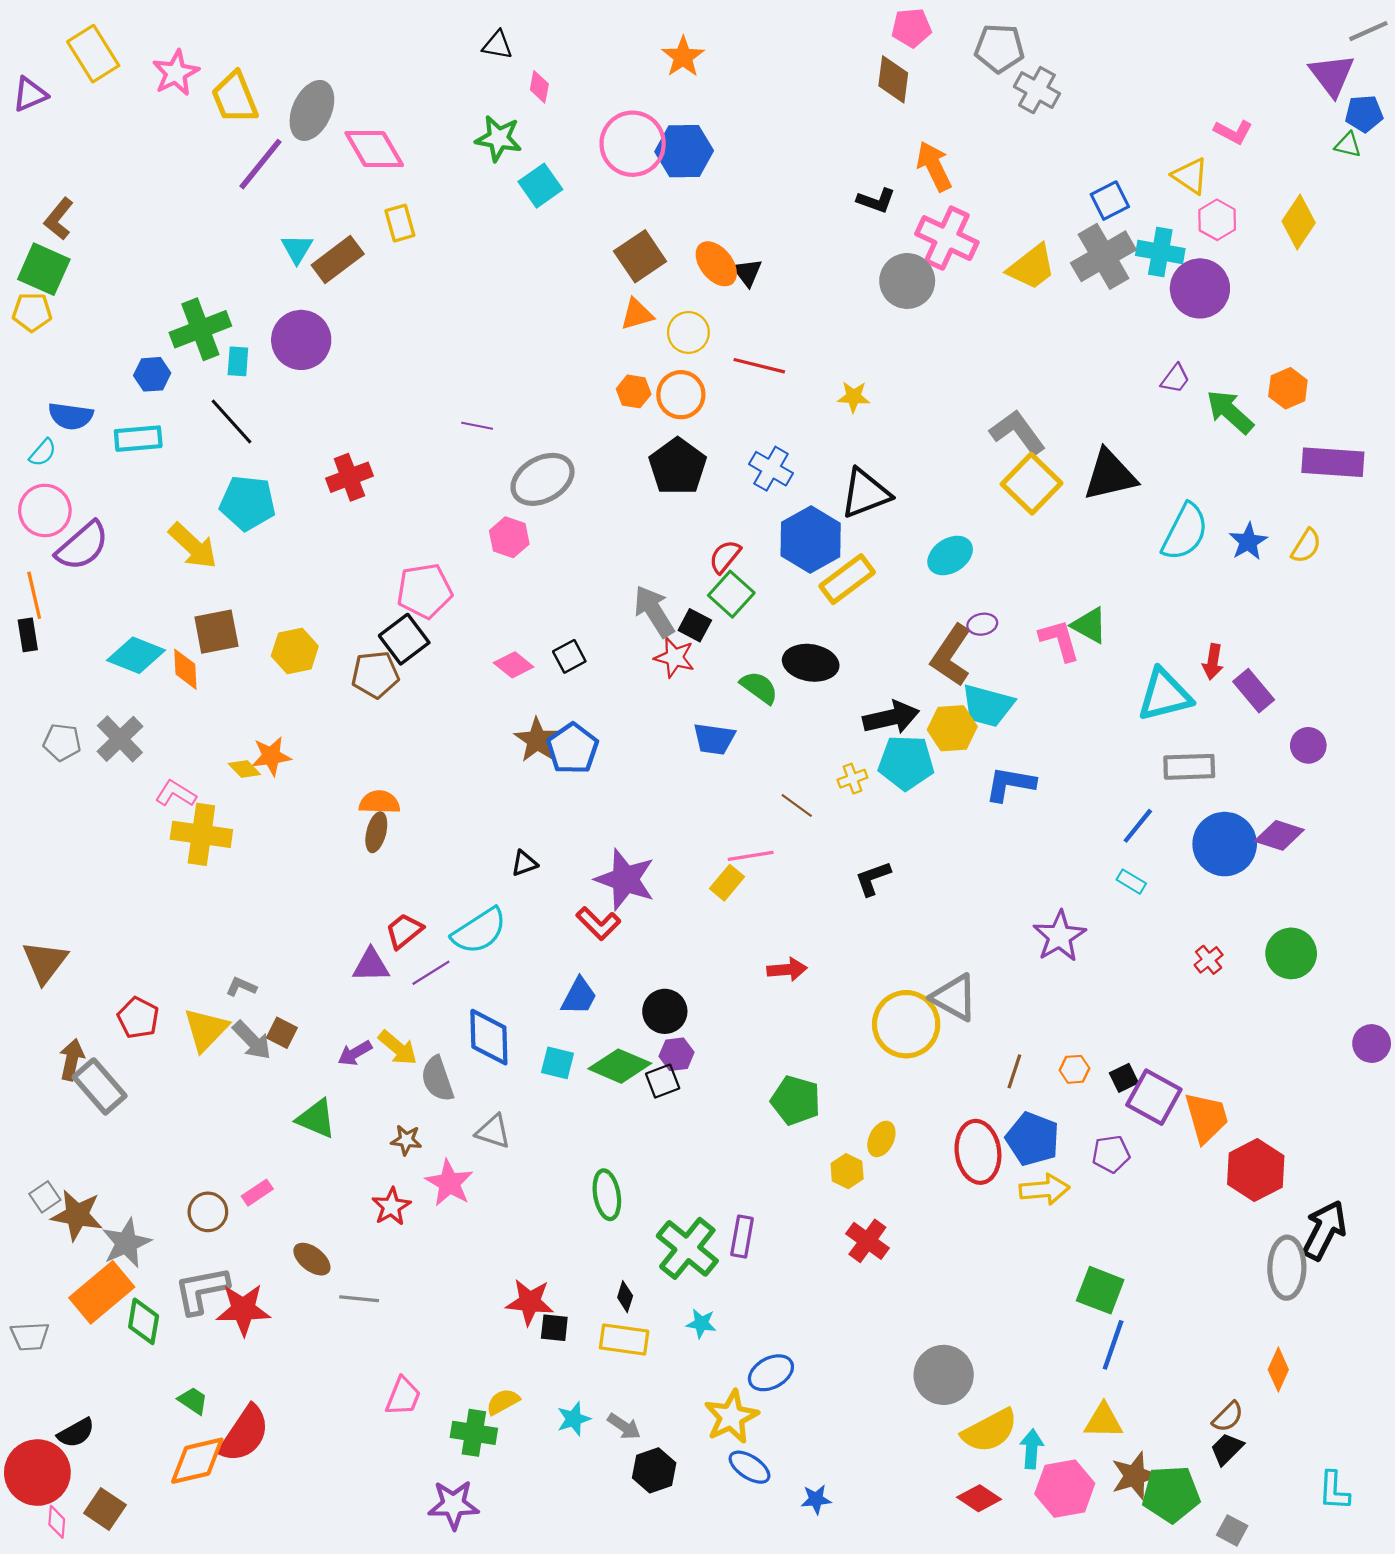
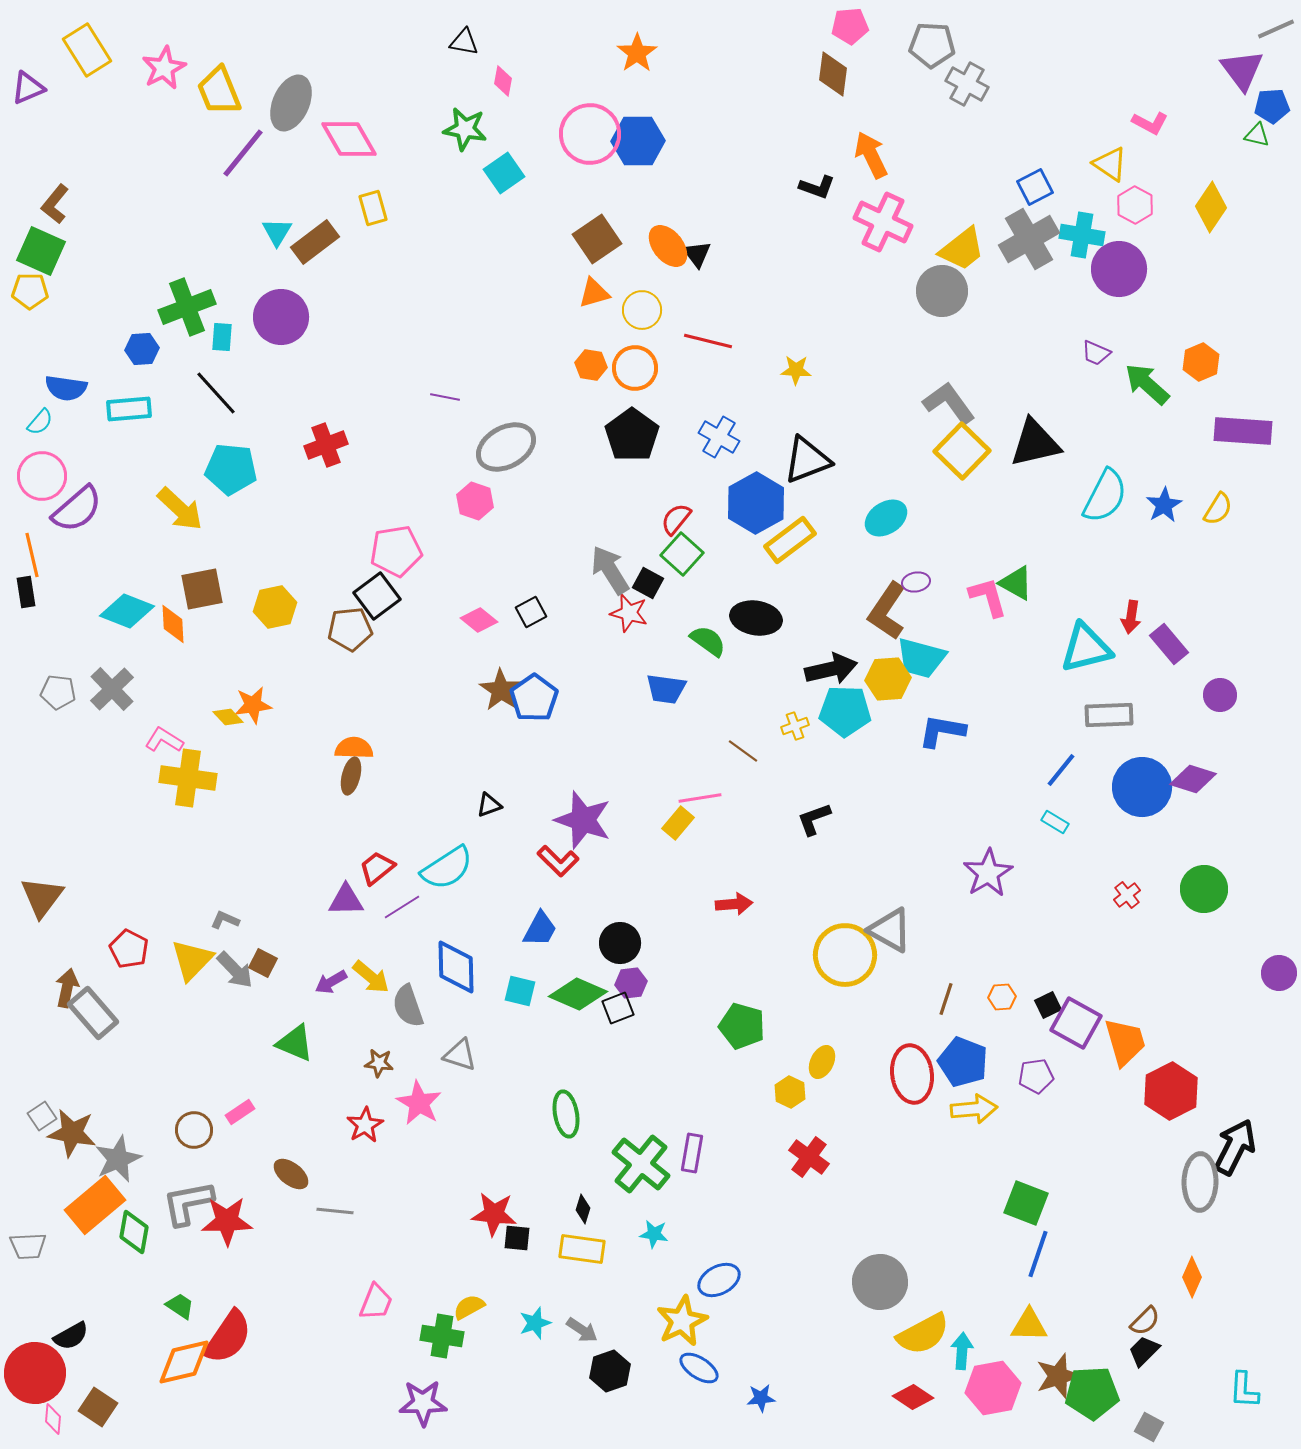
gray circle: (907, 281) -> (942, 291), moved
purple trapezoid: (1175, 379) -> (1096, 353), turned 76

